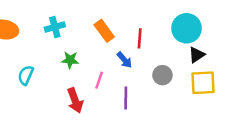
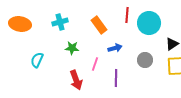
cyan circle: (187, 28) -> (149, 23), moved
red line: (140, 38) -> (127, 15), moved
blue arrow: (124, 60) -> (115, 48), turned -64

